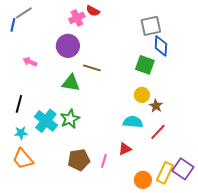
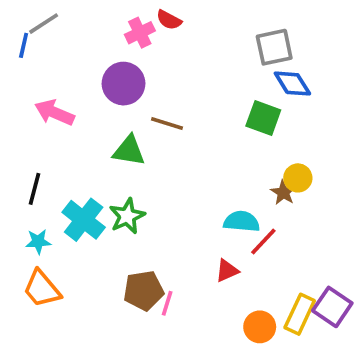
blue diamond: (161, 46) -> (292, 84), turned -35
pink arrow: (30, 62) -> (54, 113), size x1.5
yellow circle: (142, 95) -> (298, 178), moved
red line: (158, 132) -> (263, 242), moved
pink line: (104, 161) -> (167, 303), moved

